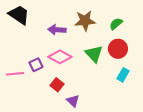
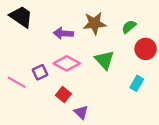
red circle: (118, 49) -> (146, 49), moved
pink line: (15, 74) -> (17, 82), turned 36

